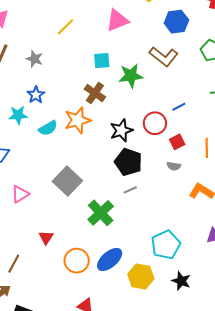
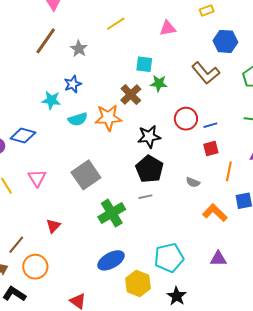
pink triangle: (117, 20) -> (168, 28), size x0.7
green star: (131, 76) -> (159, 83), moved, size x0.7
red circle: (155, 123) -> (186, 119), moved
red square: (177, 142) -> (211, 149), moved
pink triangle: (20, 194) -> (37, 178), turned -42
orange circle: (77, 261) -> (35, 267), moved

